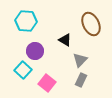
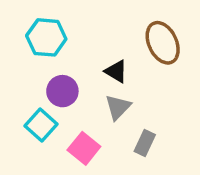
gray triangle: (80, 60) -> (118, 107), moved

